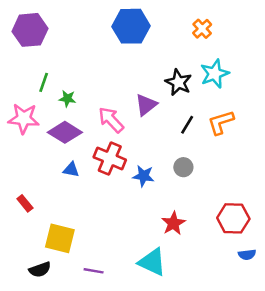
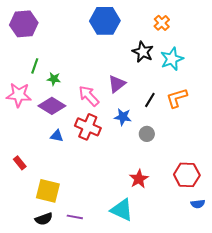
black star: (178, 82) -> (143, 52), moved
blue star: (143, 176) -> (123, 117), moved
black semicircle: (40, 270) -> (44, 219), moved

